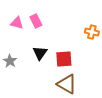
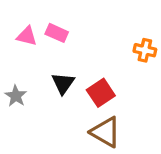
pink rectangle: (36, 21) -> (57, 33), turned -40
red square: (64, 59) -> (101, 93), turned -30

